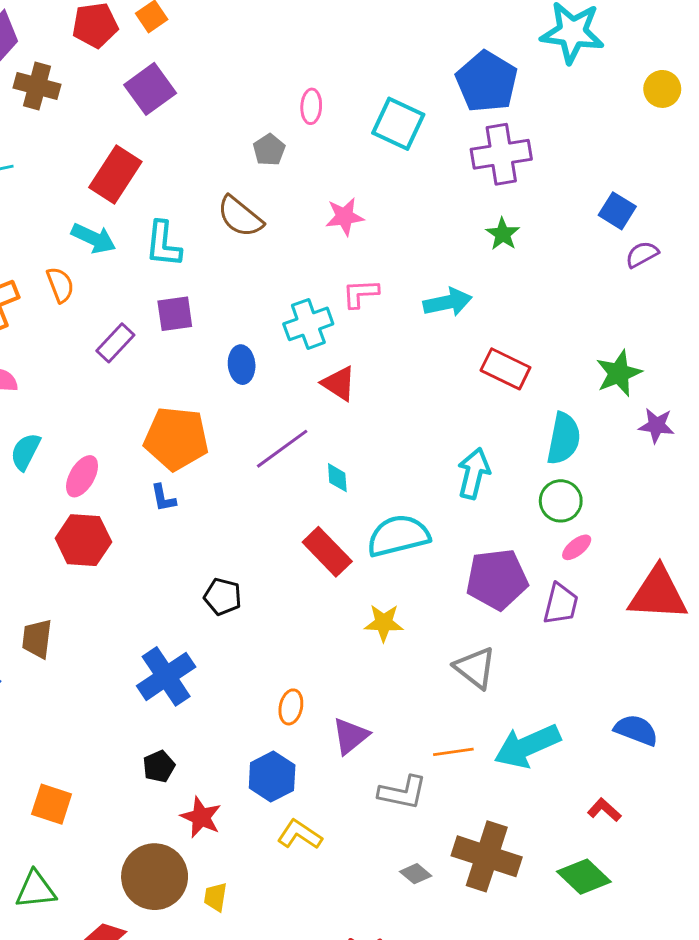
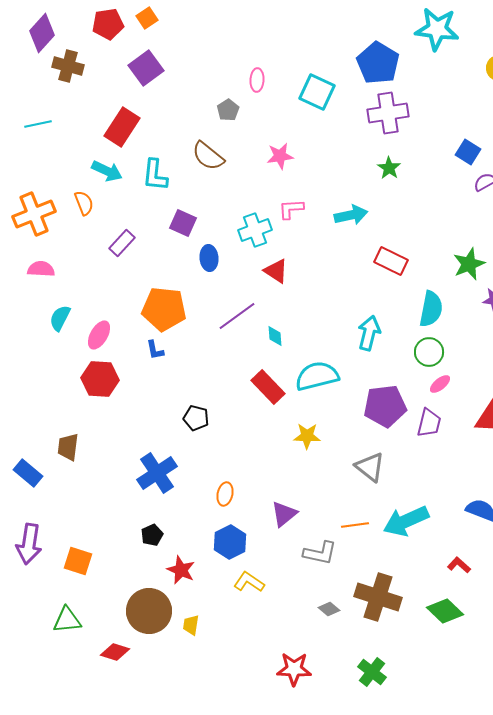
purple square: (175, 314) -> (183, 223), moved, turned 32
orange ellipse: (291, 707) -> (225, 494), moved

